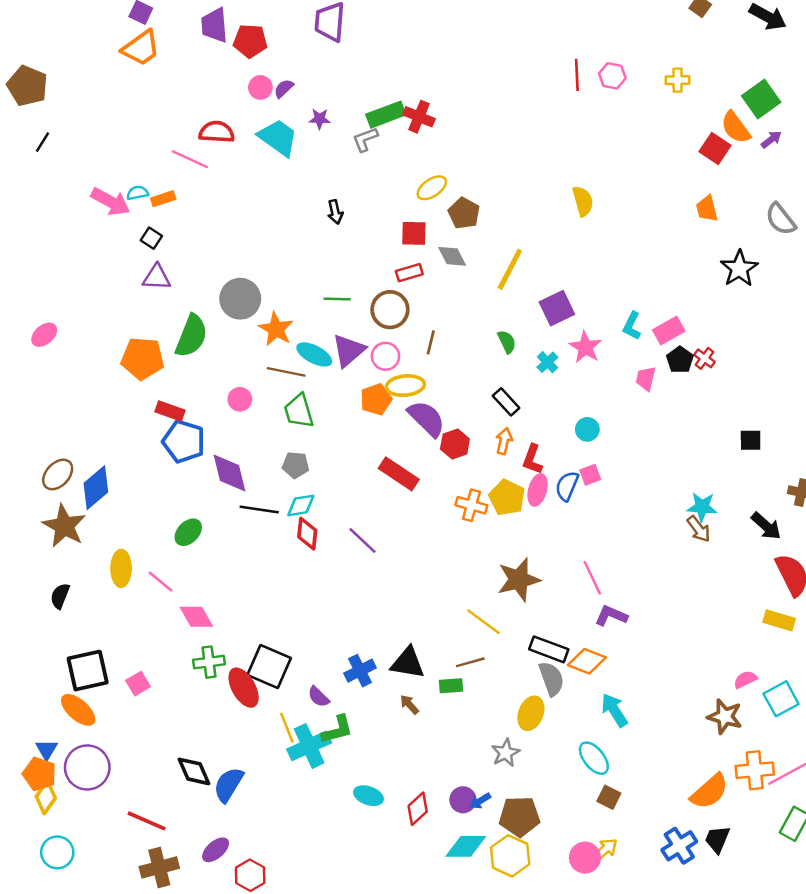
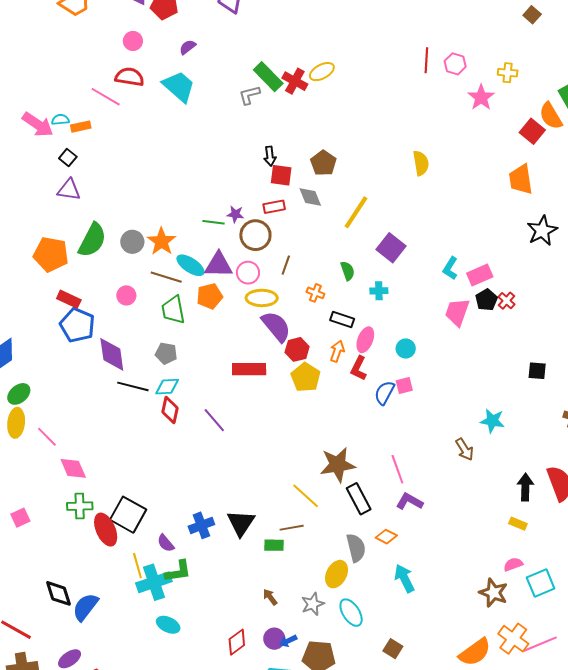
pink circle: (260, 87) -> (133, 41), moved
green rectangle: (386, 115) -> (268, 77), turned 60
purple star: (320, 119) -> (235, 214), moved
yellow ellipse: (432, 188) -> (322, 72), moved
orange trapezoid: (707, 209) -> (521, 179), size x1.4
black arrow: (335, 212) -> (270, 156), moved
gray circle: (240, 299) -> (132, 242), moved, size x0.7
purple square: (557, 308) -> (391, 248), turned -32
pink star: (585, 347) -> (481, 97), moved
purple triangle: (349, 350) -> (219, 265), turned 36
cyan cross: (547, 362) -> (379, 291), turned 36
pink trapezoid: (646, 379) -> (457, 312), size x1.4
orange pentagon: (376, 399) -> (210, 296), moved
black rectangle: (506, 402) -> (342, 319), turned -35
red rectangle: (399, 474) -> (249, 369), turned -40
pink ellipse: (538, 490) -> (365, 340), moved
yellow pentagon: (507, 498) -> (306, 377), moved
orange cross: (471, 505) -> (315, 293), moved, size x0.7
black arrow: (766, 526) -> (525, 487), moved, turned -136
brown arrow: (699, 529) -> (465, 449), moved
green ellipse: (188, 532) -> (19, 394), moved
yellow rectangle: (779, 620) -> (518, 524), moved, size x0.7
black rectangle: (549, 649) -> (359, 499), moved, turned 36
orange diamond: (587, 661) -> (386, 537), size x0.7
black triangle: (408, 663) -> (241, 523), turned 48
brown arrow: (409, 705) -> (270, 597), moved
cyan ellipse: (594, 758) -> (351, 613), moved
orange cross: (755, 770) -> (513, 639), turned 36
cyan ellipse: (368, 796) -> (168, 625), moved

